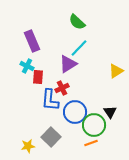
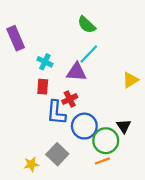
purple rectangle: (32, 41) -> (16, 38), moved
purple triangle: (68, 64) -> (76, 72), turned 36
cyan cross: (27, 66) -> (45, 62), moved

